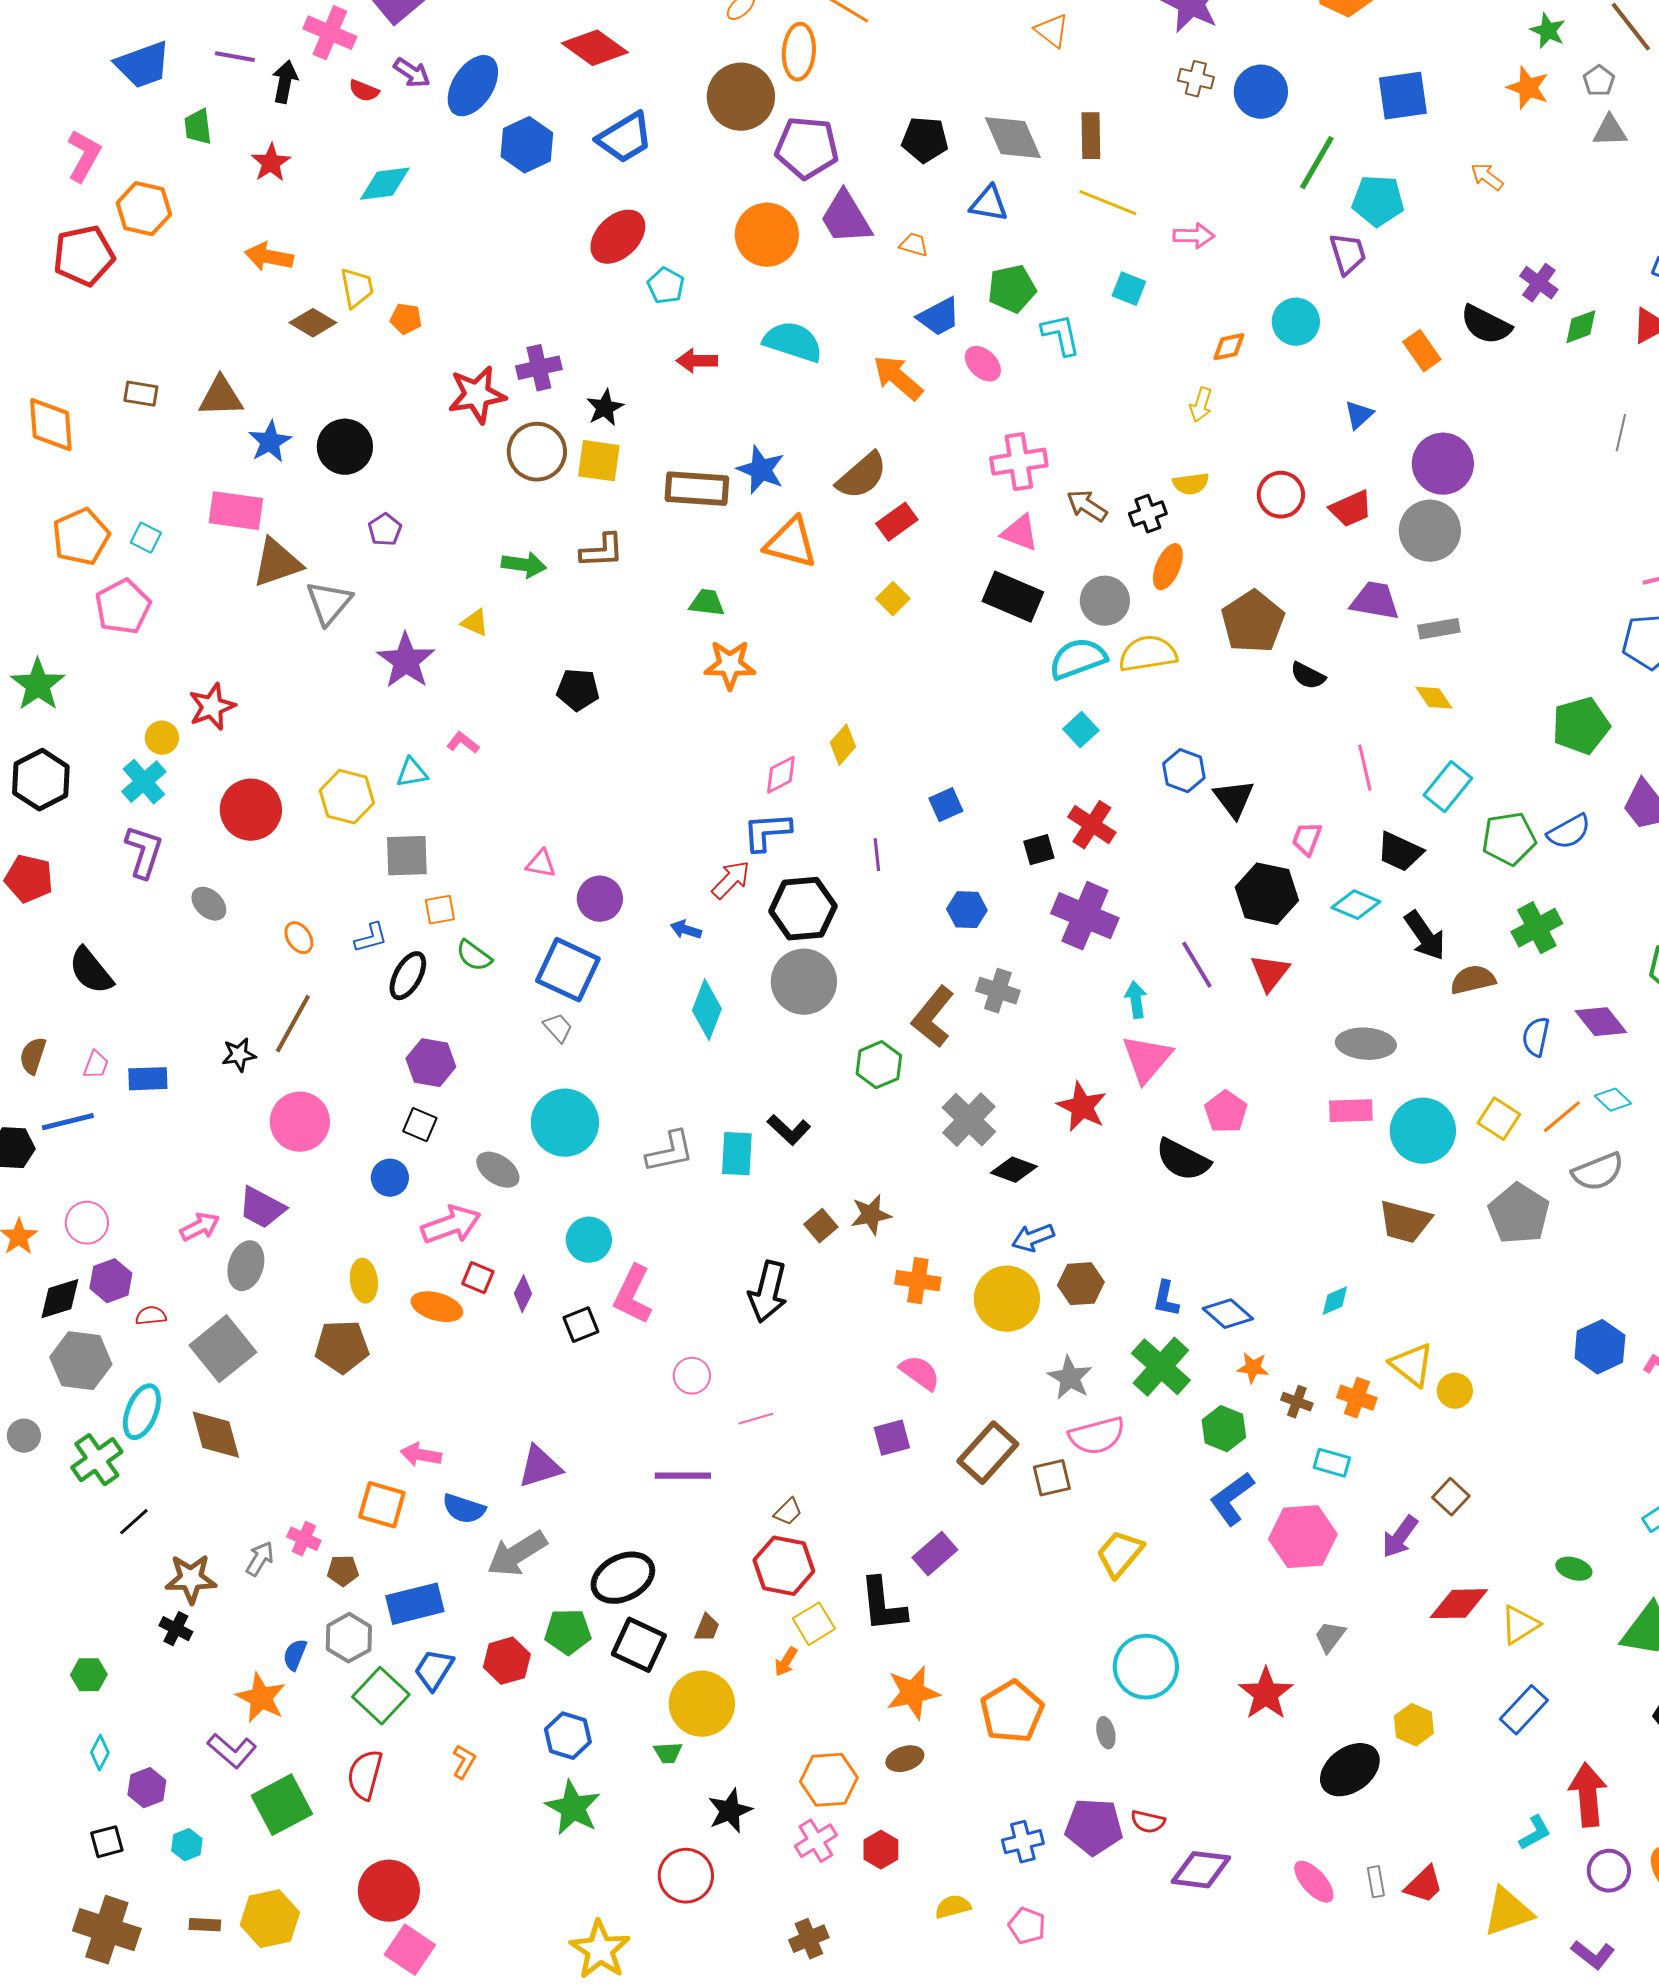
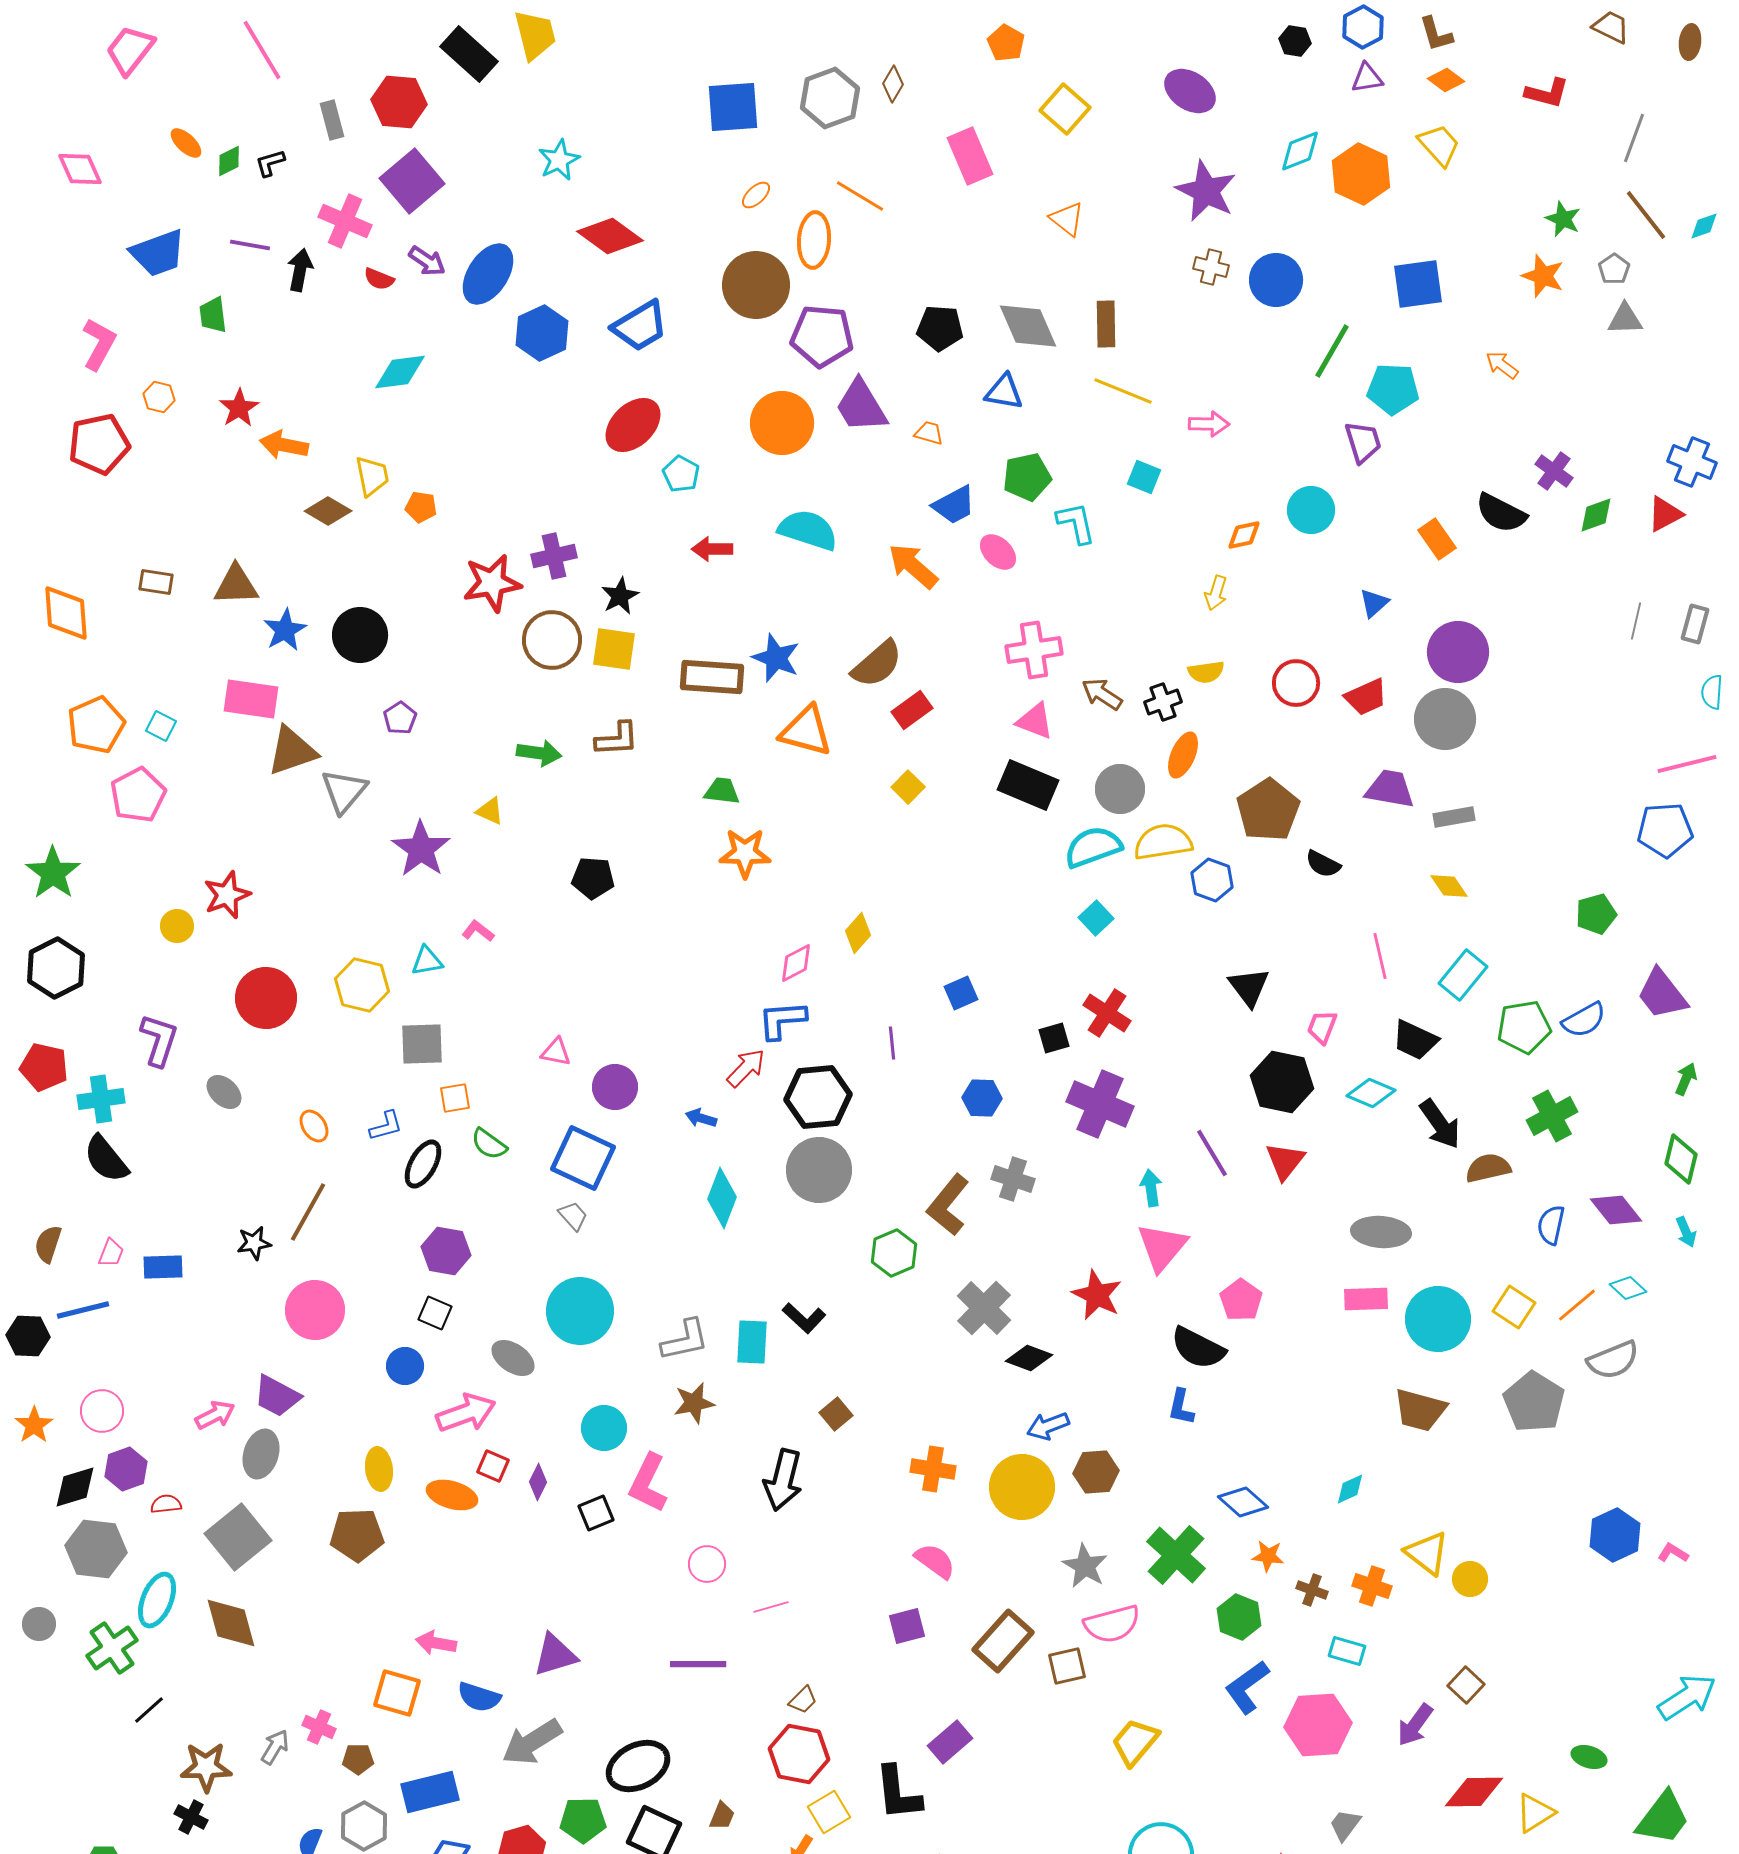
red star: (271, 163) -> (239, 408), moved
orange hexagon: (144, 209) -> (159, 397), size x0.6
green pentagon: (1581, 726) -> (1596, 914), size x0.7
blue hexagon: (1184, 771) -> (1212, 880), moved
cyan cross: (144, 782) -> (101, 1099), moved, turned 33
brown star: (871, 1215) -> (694, 1403), moved
blue L-shape: (1166, 1299) -> (1181, 1407), moved

